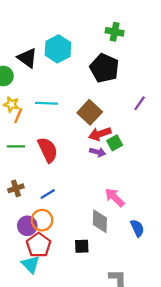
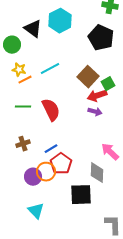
cyan line: (47, 103) -> (50, 69), turned -30
orange line: (18, 116) -> (25, 80), turned 40
green square: (115, 143) -> (108, 84), moved
red pentagon: (39, 245) -> (61, 164), moved
black square: (82, 246) -> (81, 195), size x1.6

